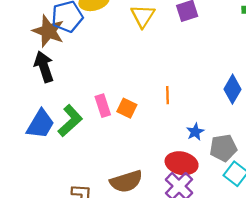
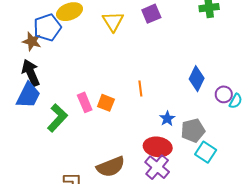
brown star: (48, 31) -> (32, 41), size x0.7
blue trapezoid: (40, 124) -> (28, 95), moved

